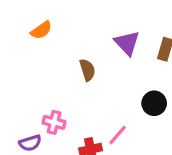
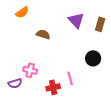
brown semicircle: (87, 70) -> (43, 34), moved, turned -56
pink line: (118, 135) -> (70, 78), turned -56

